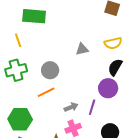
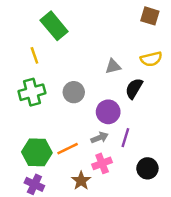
green rectangle: (34, 16) -> (54, 26), turned 45
black semicircle: (115, 67) -> (134, 88), moved
purple circle: (108, 88) -> (108, 112), moved
orange line: (46, 92) -> (68, 149), moved

